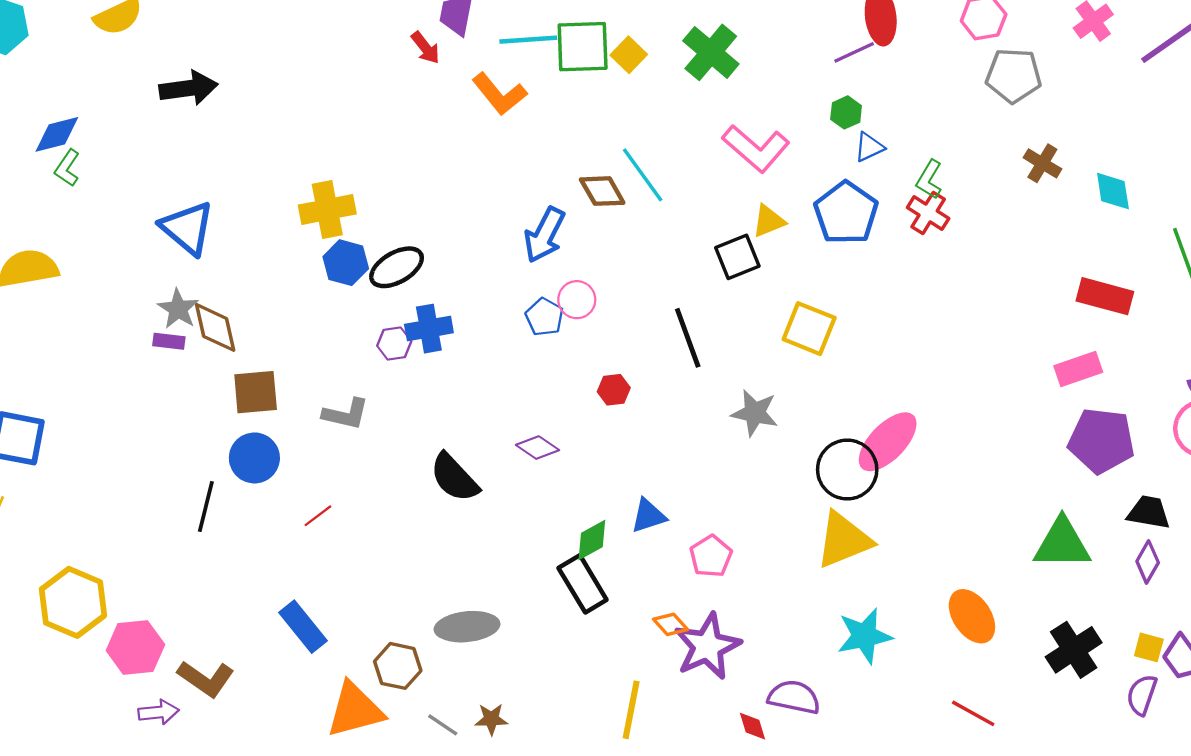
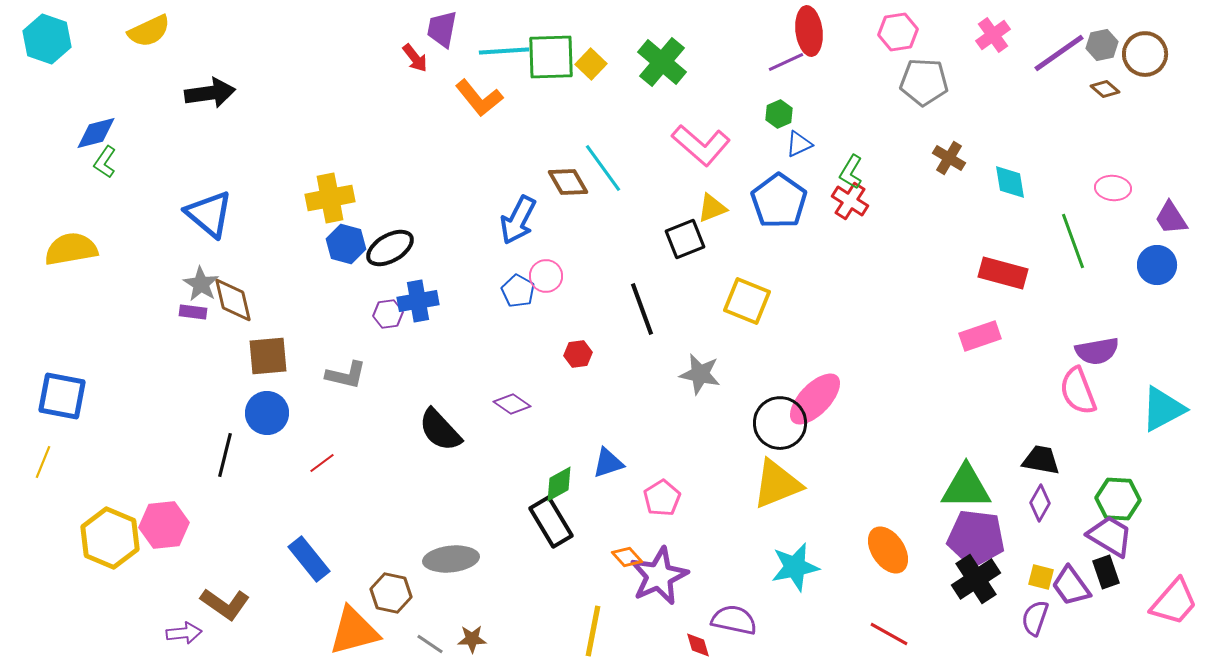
purple pentagon: (1101, 441) -> (976, 538), moved
pink hexagon: (135, 647) -> (164, 525), moved

